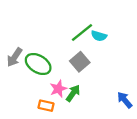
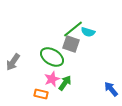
gray arrow: (15, 57) -> (13, 62), moved
gray square: (80, 62) -> (71, 44), moved, turned -30
green ellipse: (38, 64) -> (52, 57), moved

